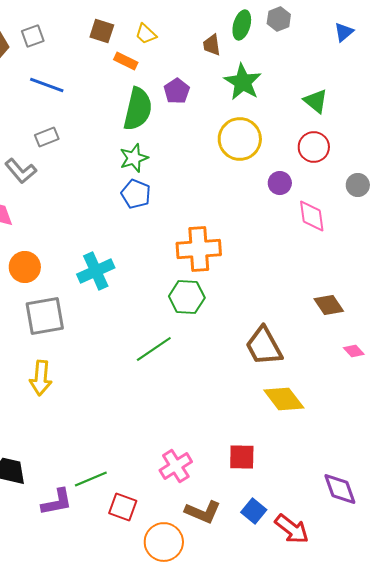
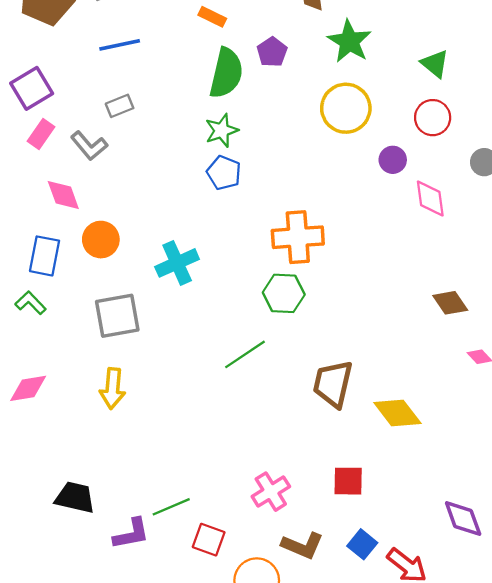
blue line: (47, 85) -> (120, 45), turned -32
orange circle: (25, 267) -> (101, 240), moved
brown trapezoid: (264, 346) -> (333, 384), moved, turned 42

